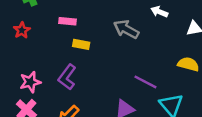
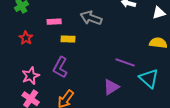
gray arrow: (126, 29) -> (91, 18), moved
red star: (22, 30) -> (26, 38), moved

